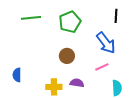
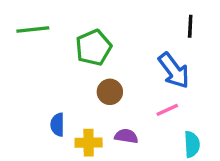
green line: (31, 18) -> (33, 30), moved
green pentagon: (70, 22) -> (93, 48), moved
blue semicircle: (17, 75) -> (57, 125), moved

